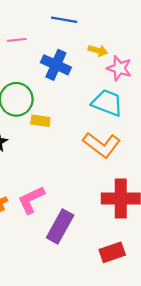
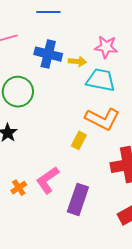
yellow arrow: (98, 51) -> (77, 61), moved
yellow rectangle: (40, 121) -> (79, 140), moved, turned -60

